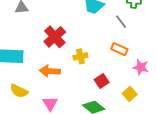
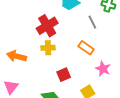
red cross: (55, 37) -> (47, 26), moved

